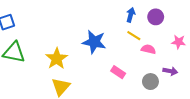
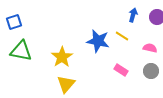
yellow line: (134, 36) -> (122, 36), moved
gray circle: (150, 82) -> (151, 71), moved

